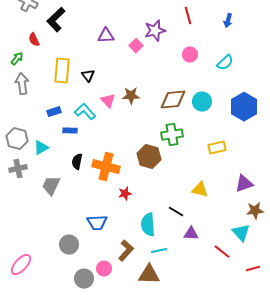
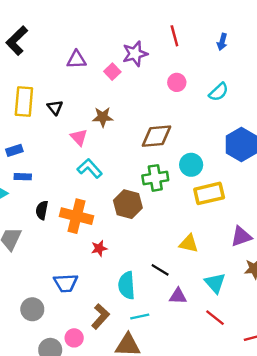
brown star: (131, 96) -> (103, 117), moved
cyan circle: (202, 102) -> (191, 165), moved
cyan L-shape: (85, 112) -> (90, 168), moved
blue rectangle: (70, 131) -> (23, 177), moved
yellow rectangle: (217, 148) -> (209, 193), size x1.4
cyan triangle: (241, 233) -> (215, 283), moved

